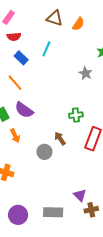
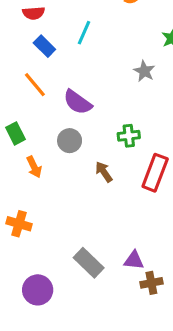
purple semicircle: (24, 110) -> (78, 102), moved
gray circle: (44, 152) -> (70, 141), moved
purple triangle: (80, 195) -> (134, 260), turned -40
gray rectangle: (53, 212) -> (89, 263), moved, turned 42

